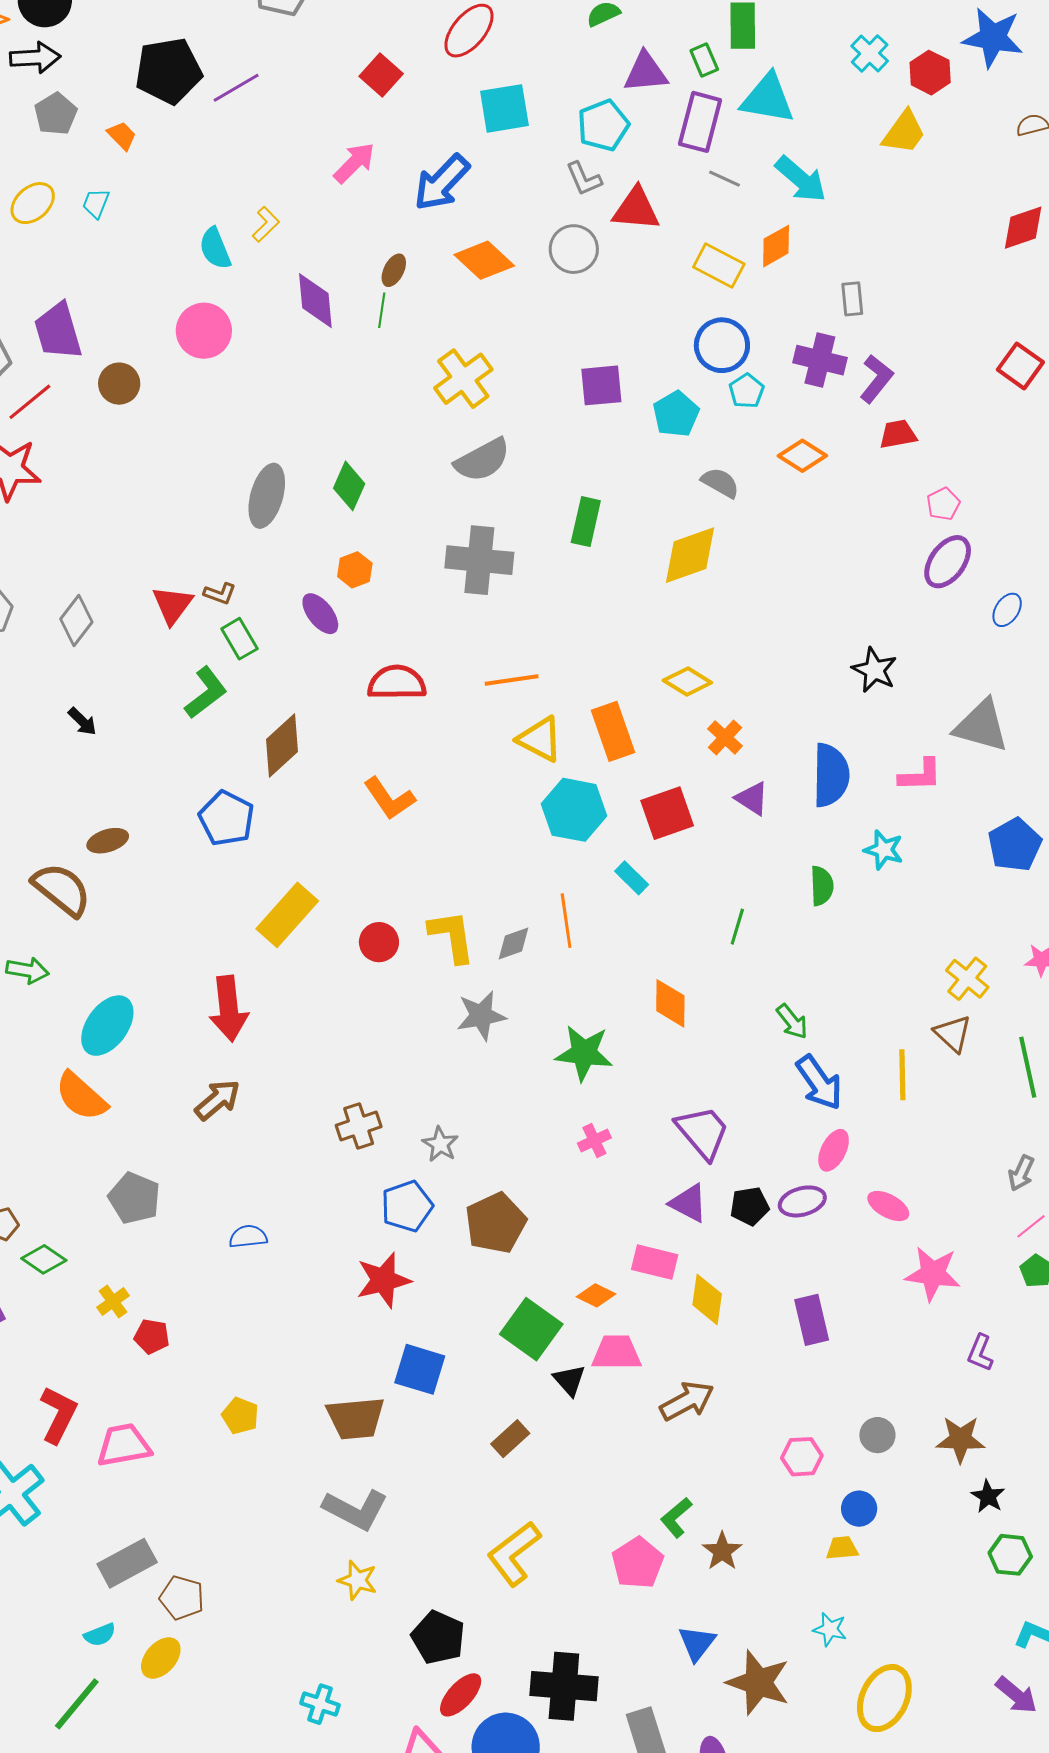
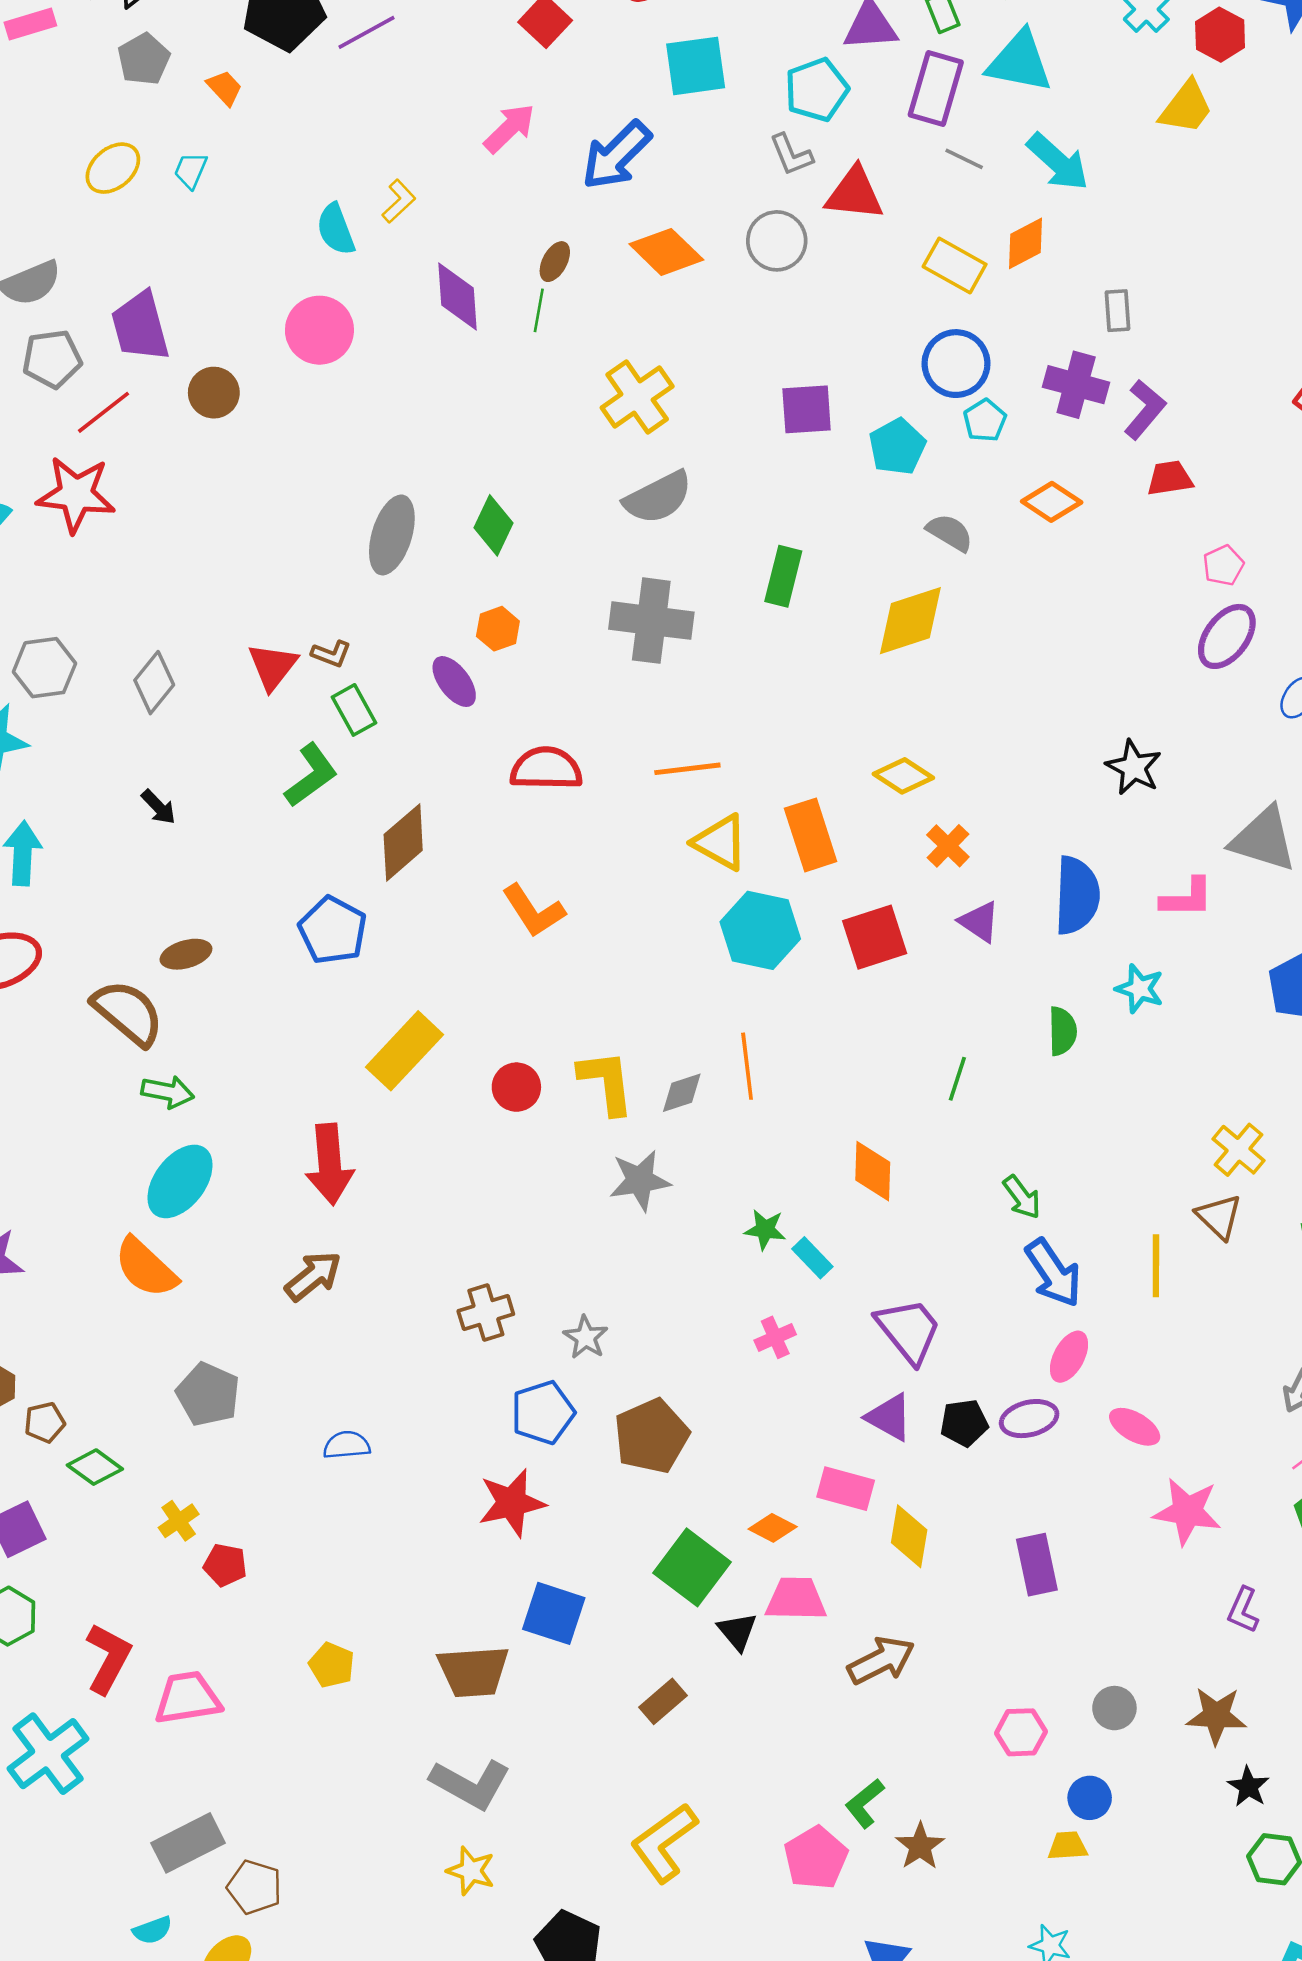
cyan rectangle: (632, 878) -> (812, 1258), moved
green arrow: (27, 970) -> (168, 1092), moved
green star: (584, 1053) -> (765, 1230), size x0.6

